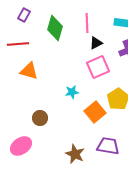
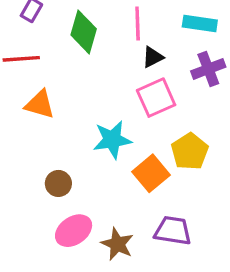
cyan star: (72, 92) -> (112, 140), size x1.6
pink ellipse: (21, 146) -> (74, 231), moved

